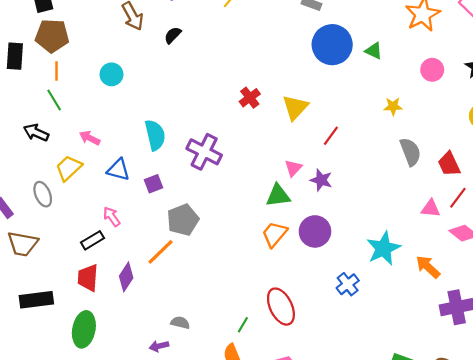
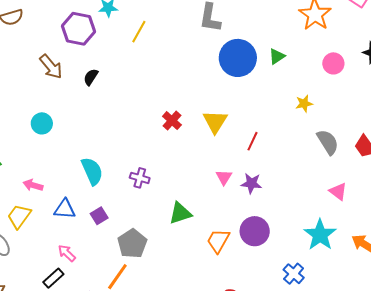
green triangle: (374, 51) -> (277, 56), turned -48
purple cross: (204, 152) -> (140, 178), size x0.6
green triangle: (278, 195) -> (180, 213), moved
pink triangle: (431, 209) -> (338, 191), moved, turned 42

